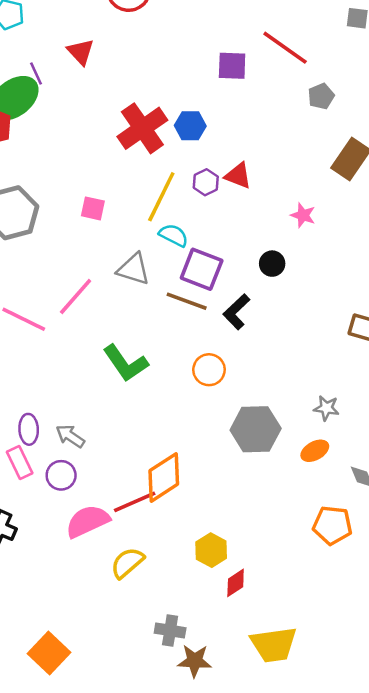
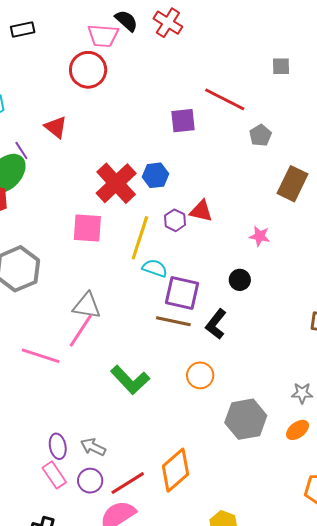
pink square: (93, 208) -> (87, 228), moved, size x1.5
gray triangle: (133, 269) -> (87, 306), moved
red line: (135, 502) -> (128, 483), moved

